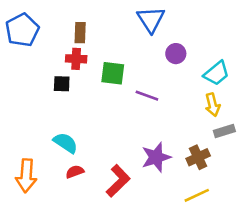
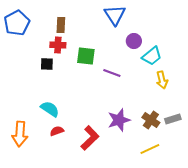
cyan trapezoid: (216, 73) -> (152, 56), moved
gray rectangle: (224, 131) -> (173, 119), moved
brown cross: (198, 157) -> (151, 120), turned -30

